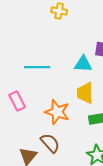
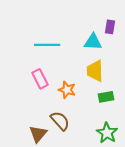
pink rectangle: (17, 101) -> (40, 79), moved
orange star: (57, 112) -> (67, 90), size x0.7

